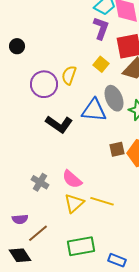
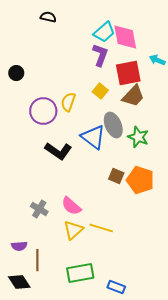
blue triangle: (94, 110) -> (93, 137), turned 32
brown square: (117, 149) -> (116, 176), turned 35
brown line: (38, 233) -> (37, 260), turned -50

